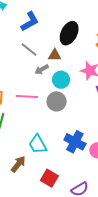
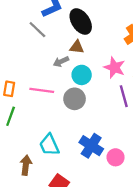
black ellipse: (69, 33) -> (81, 21), moved, turned -65
gray line: (29, 50) -> (37, 30), moved
brown arrow: (18, 164) -> (26, 165), turned -36

